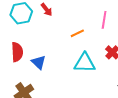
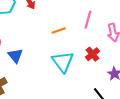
cyan triangle: (85, 63) -> (63, 62), turned 45

